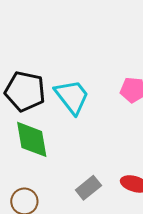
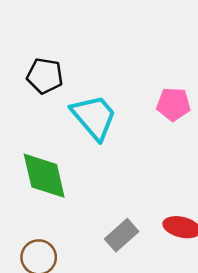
black pentagon: (25, 91) -> (45, 76), moved, size x0.7

